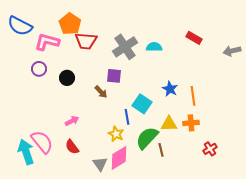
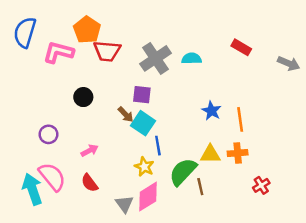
blue semicircle: (20, 26) -> (25, 32), turned 80
gray arrow: (232, 51) -> (289, 63), turned -144
purple circle: (39, 69) -> (48, 134), moved
cyan square: (142, 104) -> (143, 123), moved

